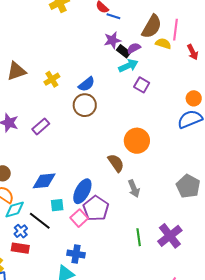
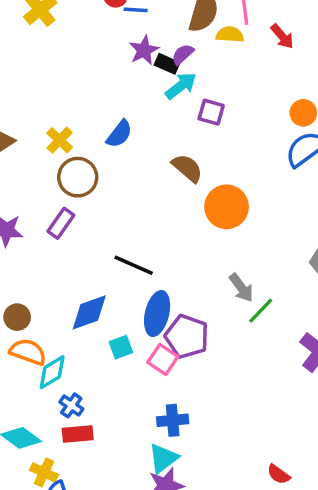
brown circle: (85, 105) -> (78, 177), moved
brown semicircle: (116, 163) -> (187, 168), moved
black line: (40, 221) -> (134, 265), moved
green line: (139, 237) -> (261, 311), moved, turned 66

